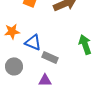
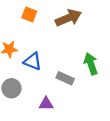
gray rectangle: (50, 57) -> (65, 78), moved

